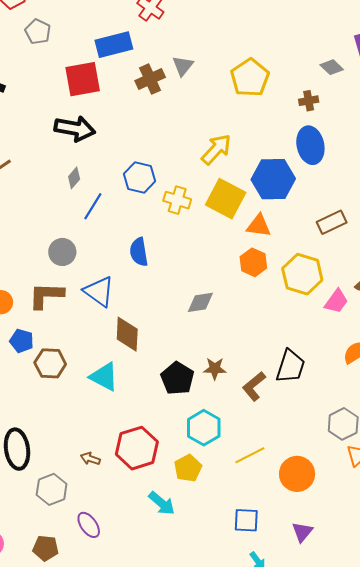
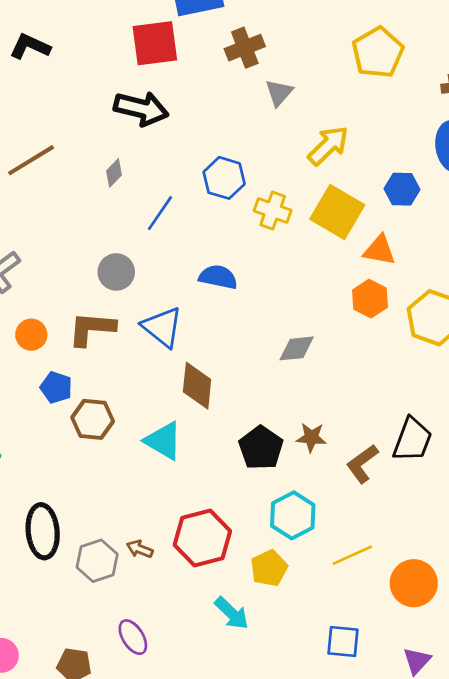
gray triangle: (183, 66) -> (279, 93), moved
gray diamond: (74, 178) -> (114, 173), moved
blue hexagon: (273, 179) -> (402, 189), size x0.6
blue semicircle: (139, 252) -> (218, 277), turned 108
gray hexagon: (52, 489) -> (97, 561), moved

